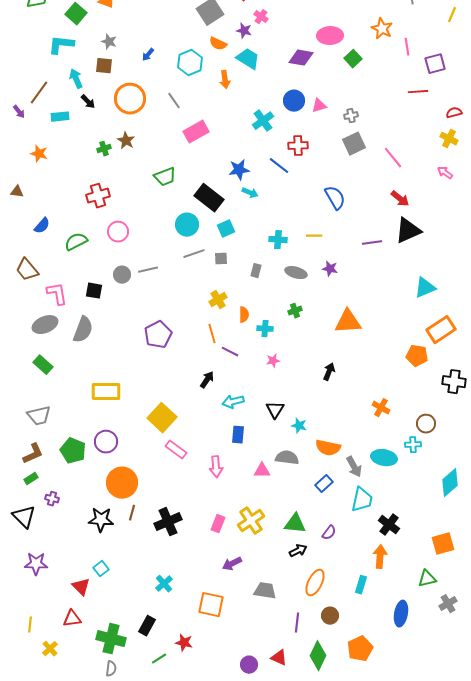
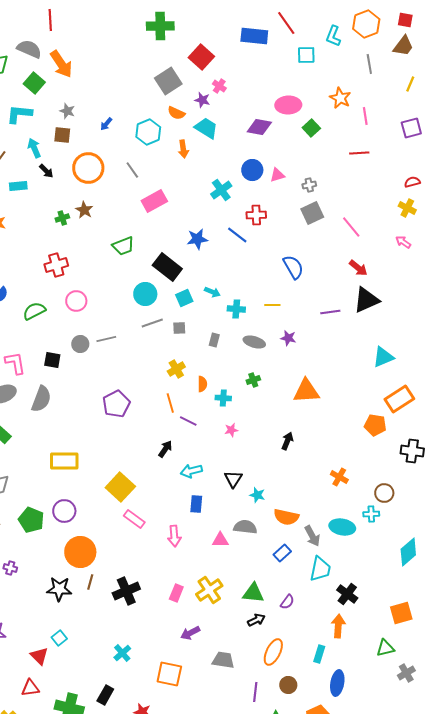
purple square: (435, 64) -> (411, 128), moved
red line: (418, 92) -> (359, 153), moved
cyan arrow: (250, 193) -> (212, 292), moved
blue ellipse: (401, 614) -> (337, 683), moved

